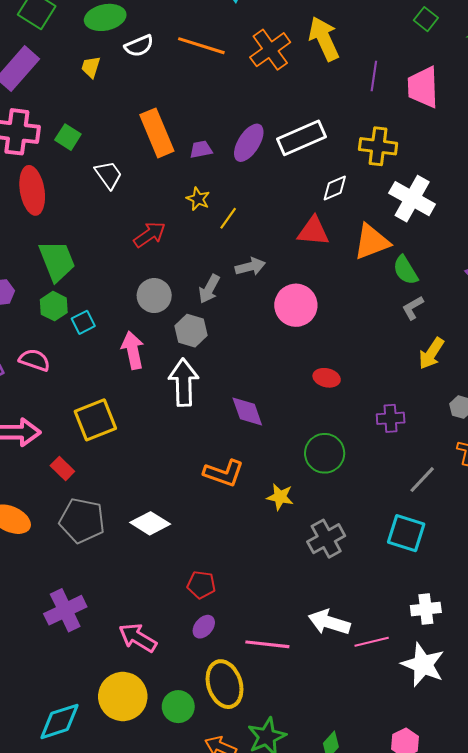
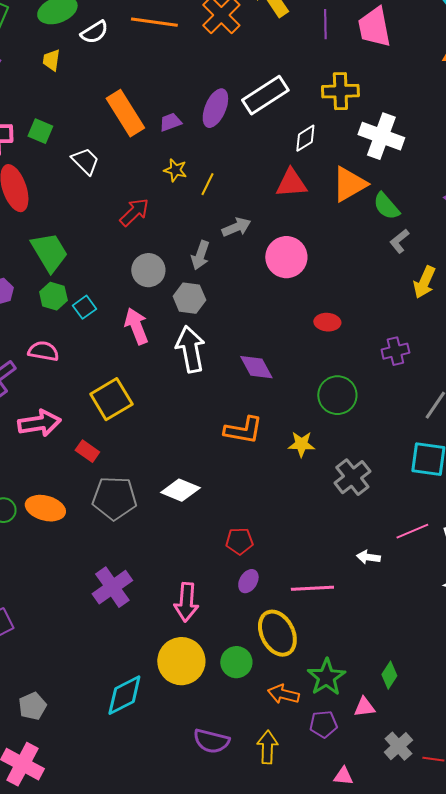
white arrow: (329, 622) -> (368, 557), size x0.6
pink arrow: (138, 638) -> (186, 602), turned -108
pink line: (372, 642) -> (412, 531), moved

